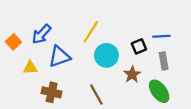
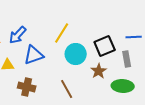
blue line: (161, 36) -> (134, 37), moved
black square: (139, 46) -> (105, 46), size x1.5
green ellipse: (159, 91) -> (123, 86), turned -50

